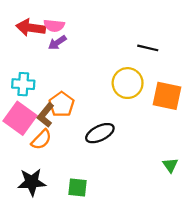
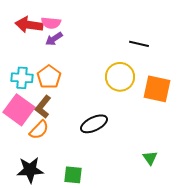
orange pentagon: (62, 104) -> (49, 77), moved
green triangle: (170, 165) -> (150, 158), moved

